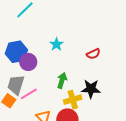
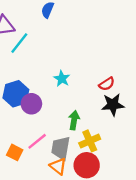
gray trapezoid: (16, 85) -> (61, 148), moved
black star: (91, 89) -> (113, 105), moved

